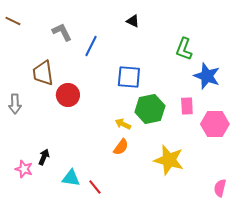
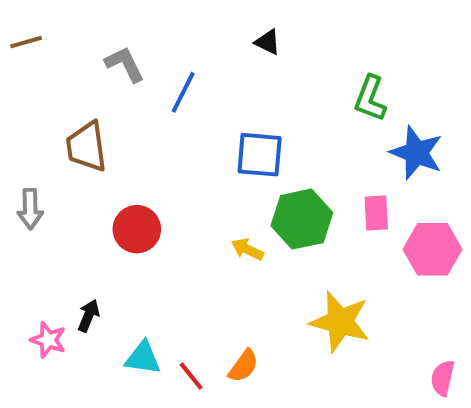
brown line: (13, 21) -> (26, 42), turned -42
red circle: (68, 95) -> (137, 229), moved
orange semicircle: (121, 147) -> (243, 366), moved

